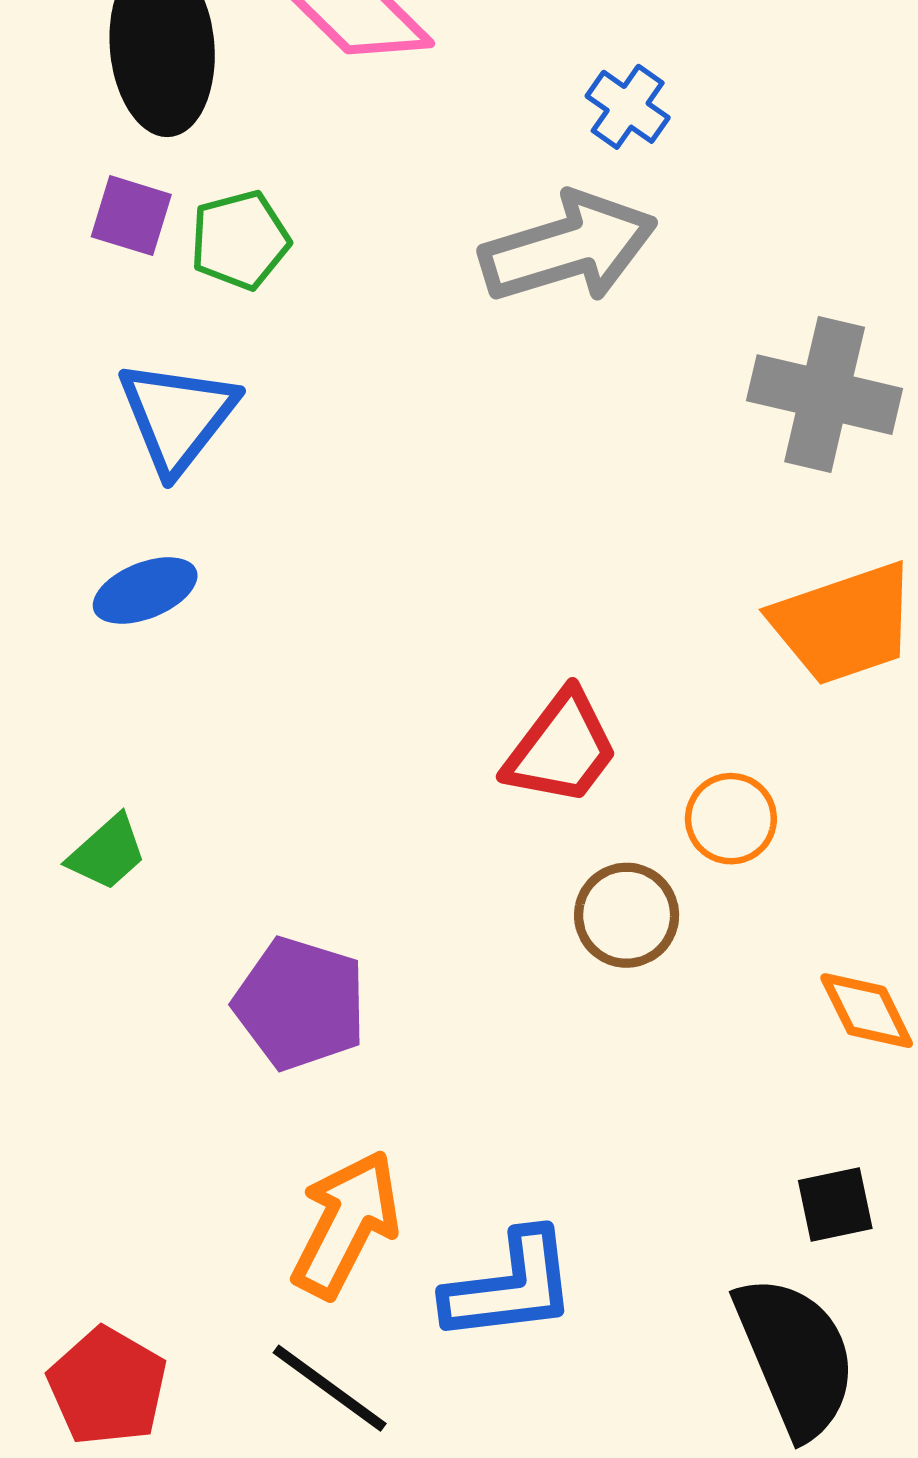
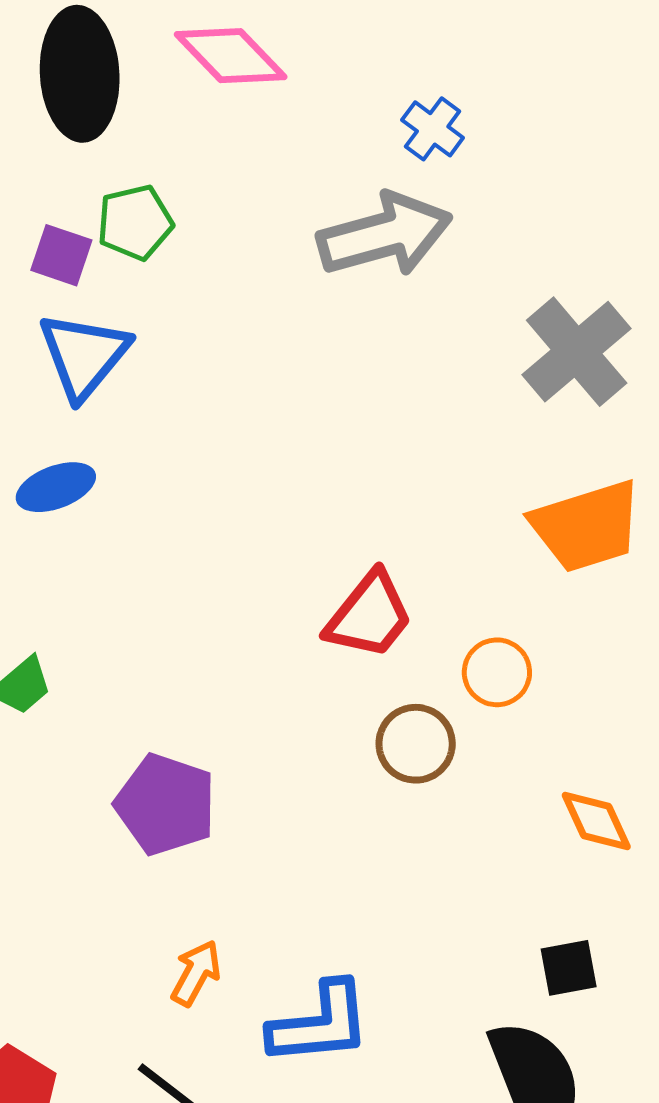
purple square: (131, 216) -> (61, 255), moved
gray cross: (825, 395) -> (577, 352), turned 35
orange arrow: (346, 1224) -> (196, 973), size x0.6

